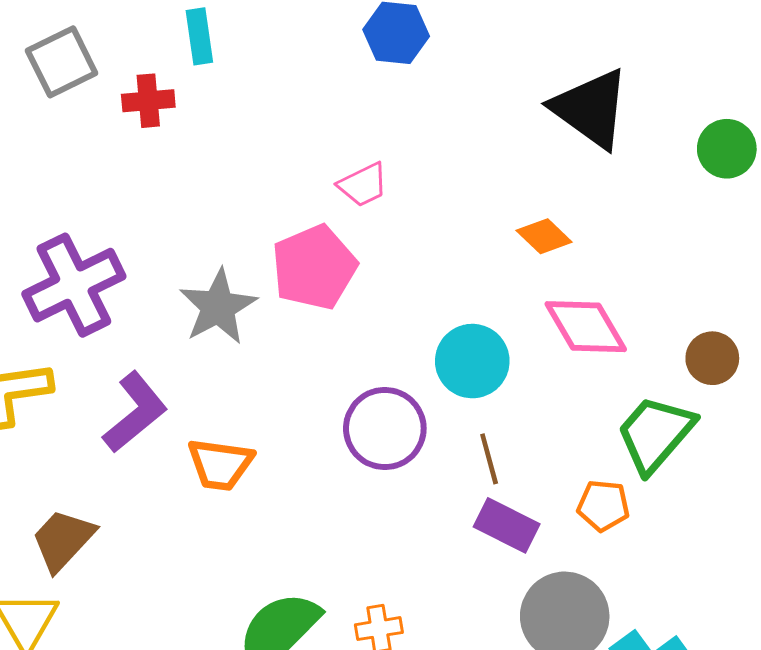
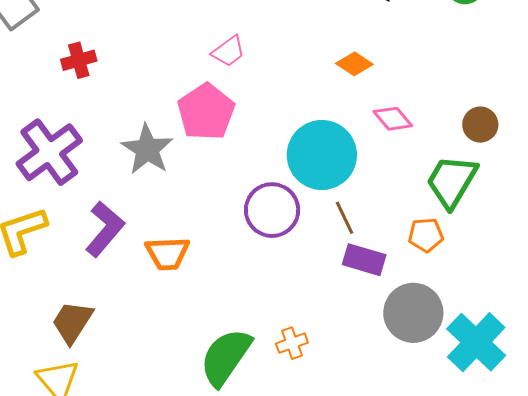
red cross: (148, 101) -> (79, 60), moved
pink diamond: (586, 327) -> (393, 119), size x0.7
cyan circle: (472, 361) -> (322, 155), size x1.4

